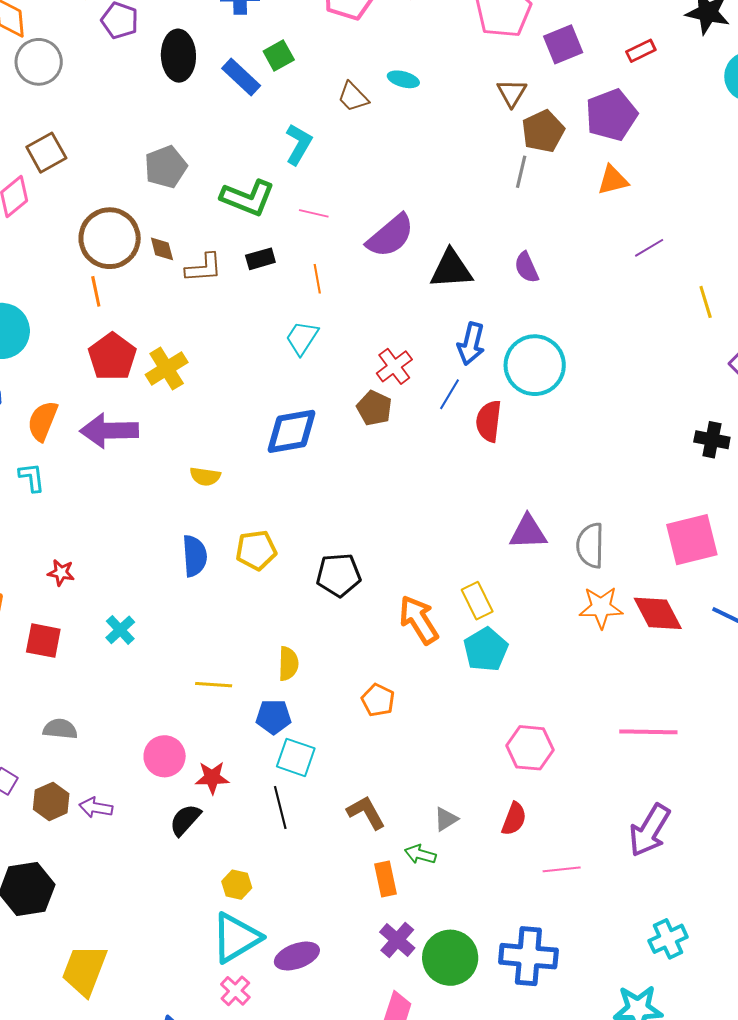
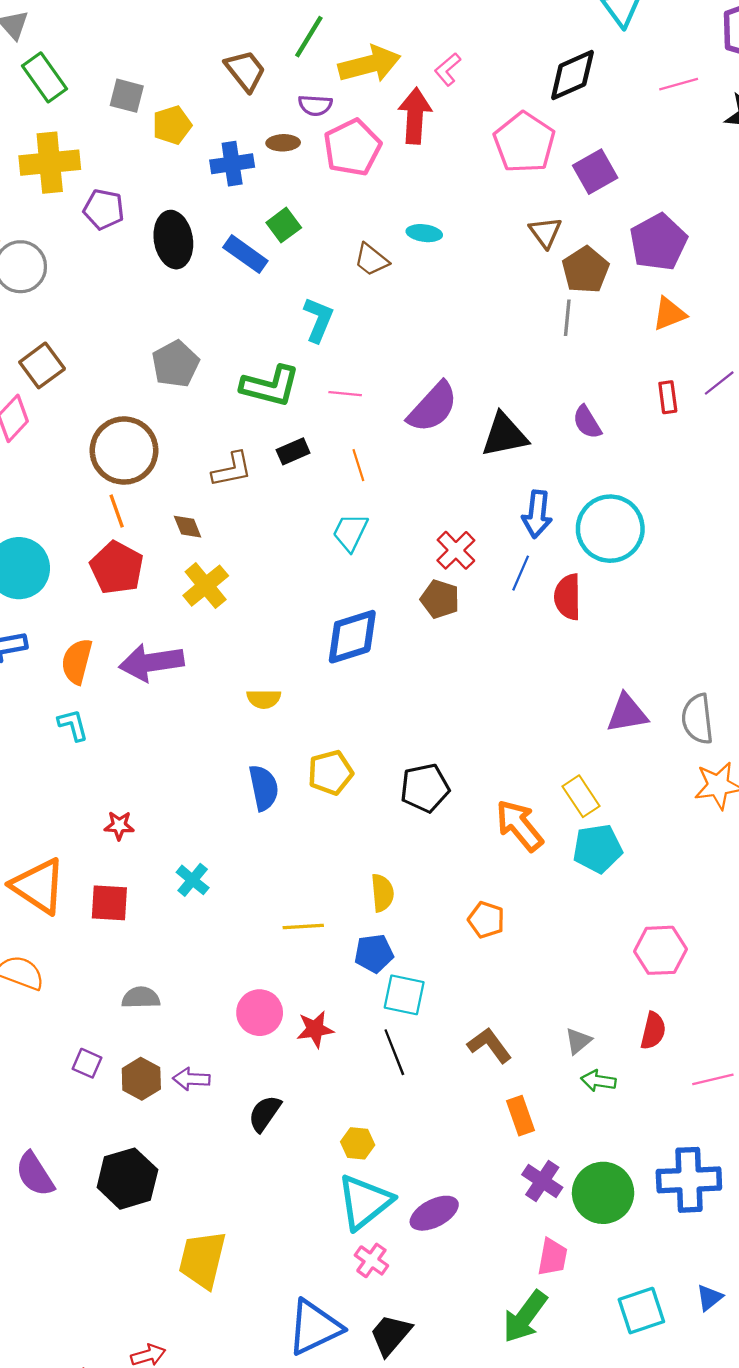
red rectangle: (641, 51) -> (668, 397), moved, turned -64
brown diamond: (162, 249) -> (188, 527), moved
red pentagon: (112, 357) -> (117, 568), moved
cyan pentagon: (486, 649) -> (598, 849), turned 30
black semicircle: (185, 820) -> (265, 1113), moved
green arrow: (420, 854) -> (598, 1081), moved

